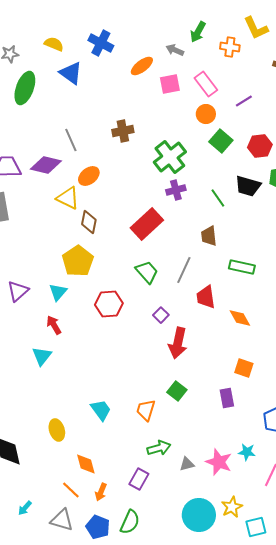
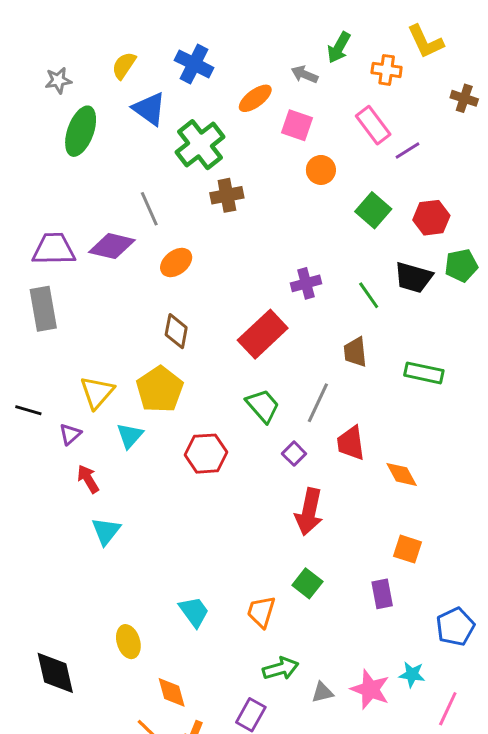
yellow semicircle: (54, 44) -> (124, 65), turned -78
pink square: (170, 84) -> (297, 125), turned 30
pink rectangle: (206, 84) -> (373, 125), moved
orange circle: (206, 114) -> (321, 170), moved
green cross: (170, 157) -> (200, 145), moved
yellow triangle: (68, 198) -> (97, 392), moved, turned 45
green rectangle: (242, 267) -> (424, 373), moved
purple triangle: (18, 291) -> (70, 434), size x0.7
purple square: (161, 315) -> (294, 454), moved
red arrow: (54, 325) -> (88, 479), moved

